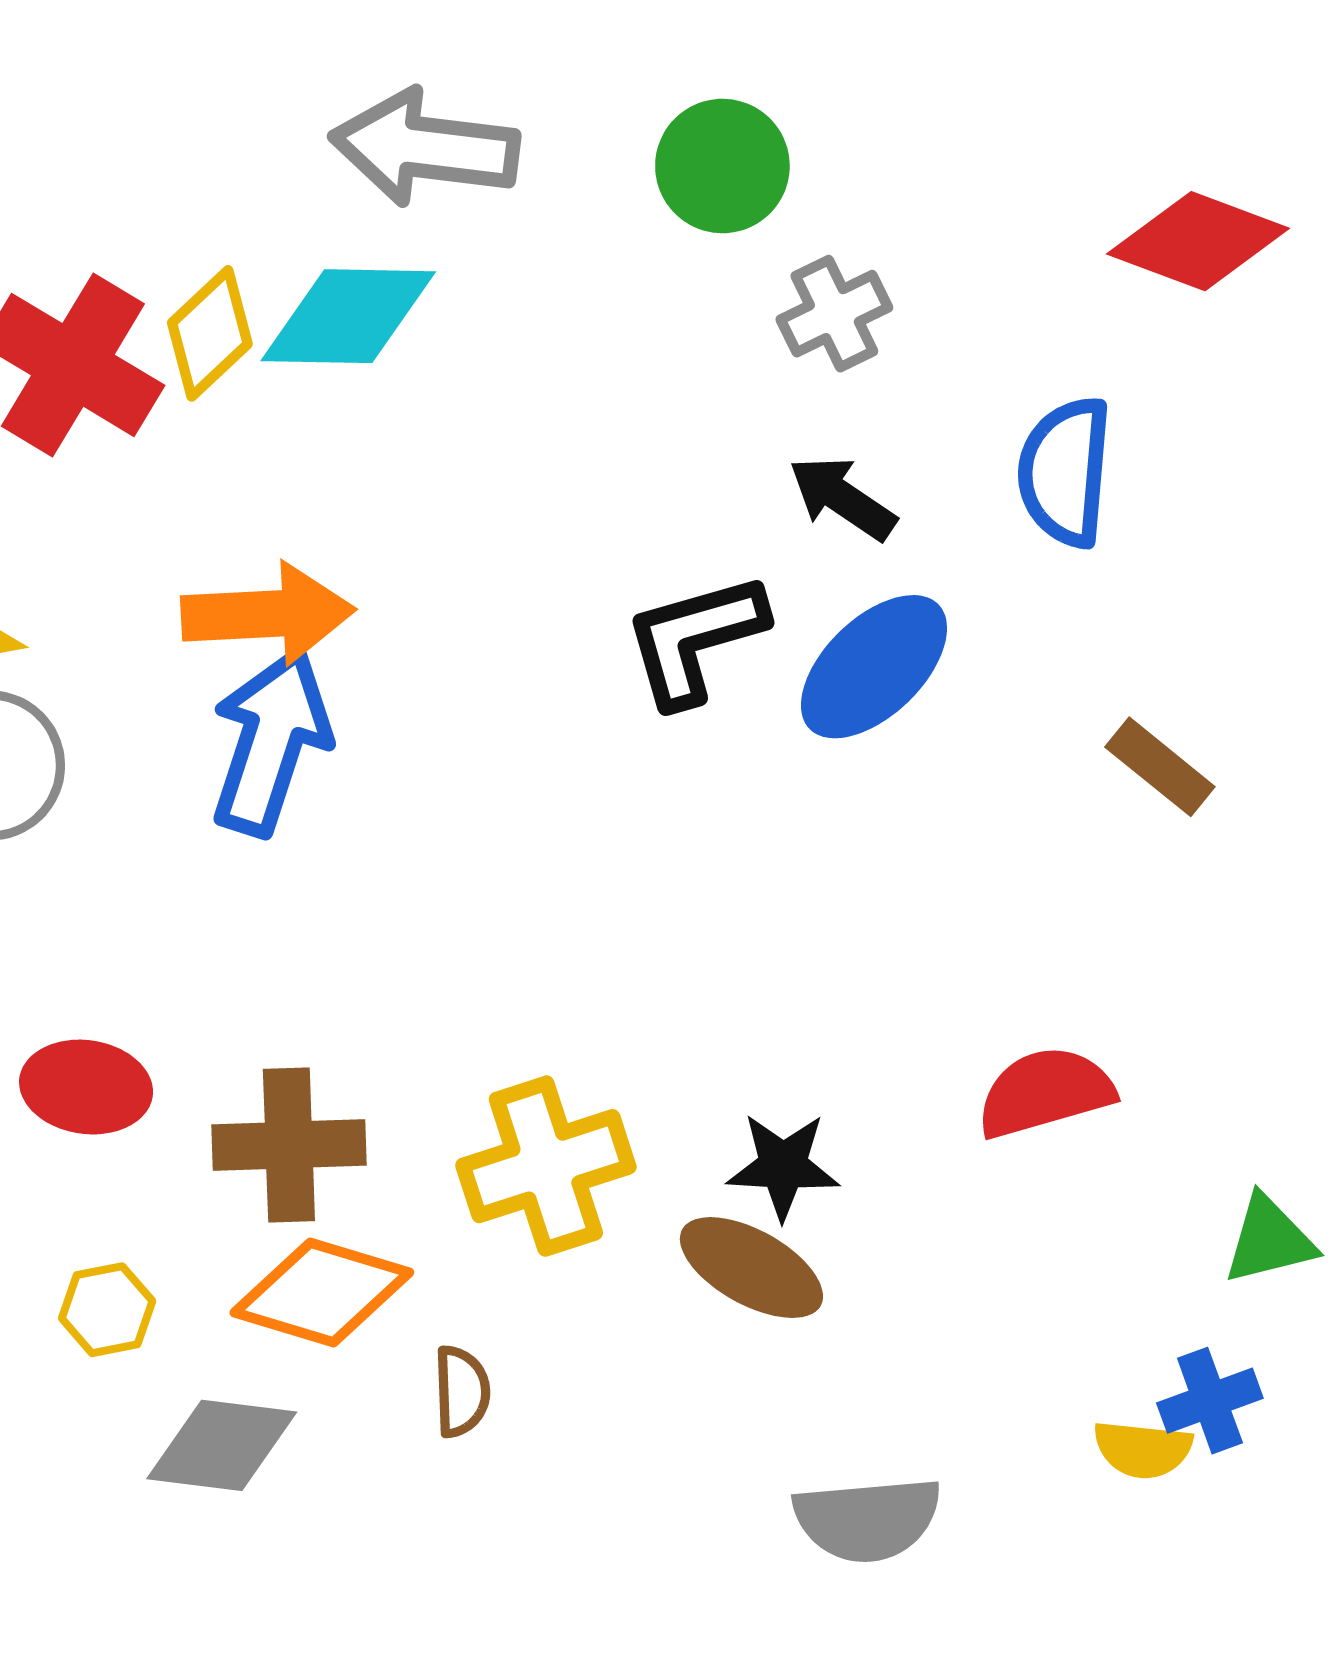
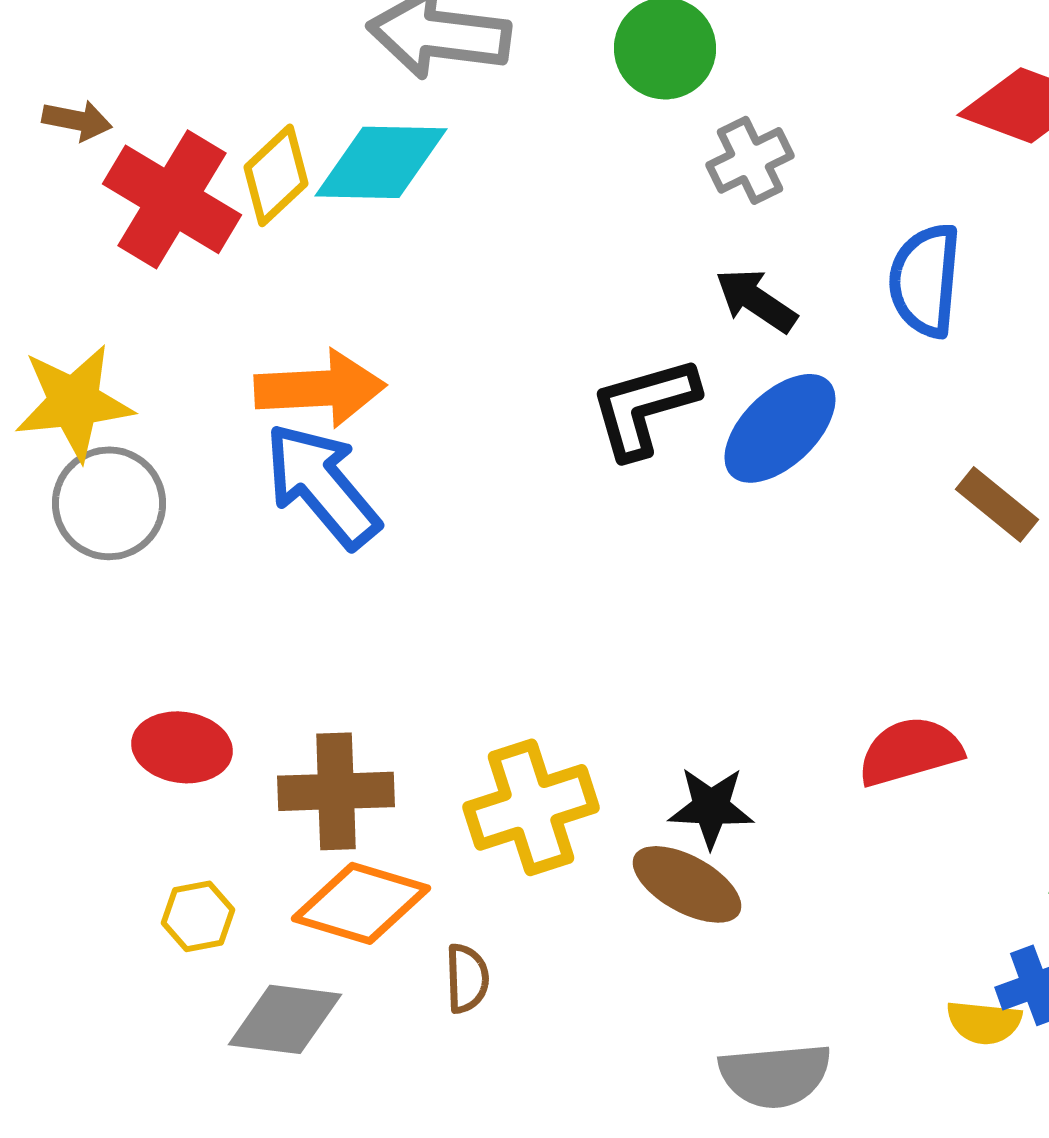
blue arrow: (271, 742) -> (322, 485), turned -58

